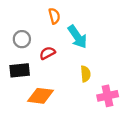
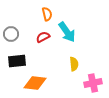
gray circle: (22, 39) -> (11, 34), moved
red semicircle: (47, 53) -> (43, 37), moved

